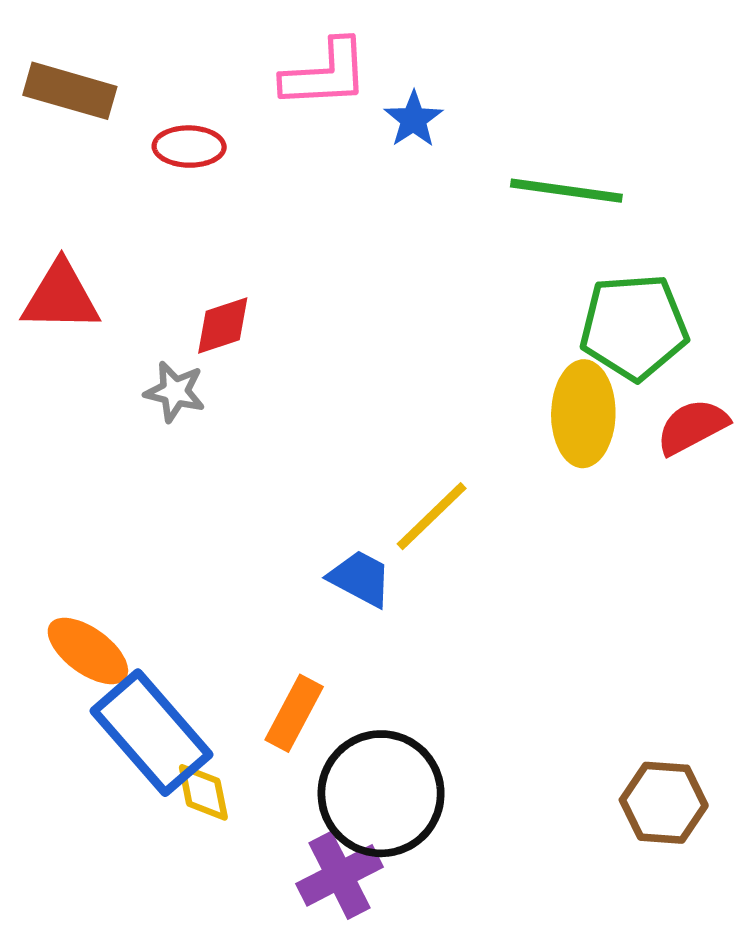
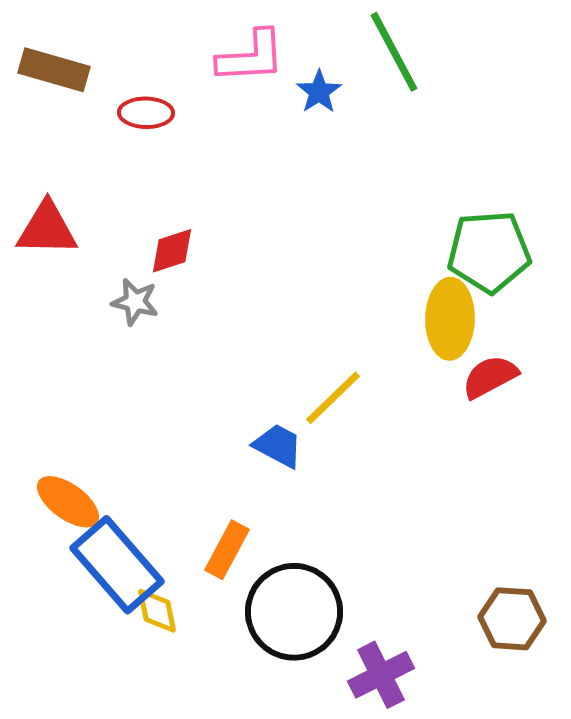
green line: (566, 191) -> (394, 52), moved, turned 54
red semicircle: (692, 427) -> (490, 377), moved
purple cross: (340, 875) -> (381, 675), moved

